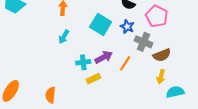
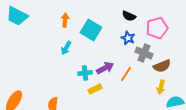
pink pentagon: (157, 16) -> (157, 28), turned 30
cyan square: (101, 24) -> (91, 30), moved

